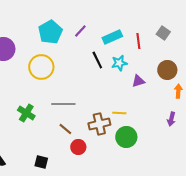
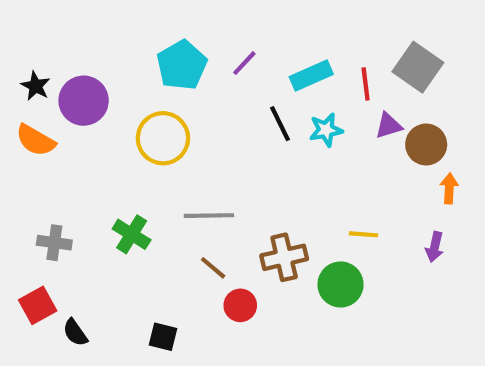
gray square: (163, 33) -> (418, 67), size x1.6
purple triangle: (138, 81) -> (389, 126), moved
yellow line: (119, 113) -> (364, 234), moved

